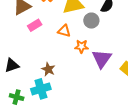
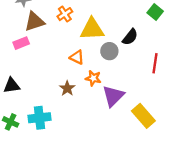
pink rectangle: (35, 25) -> (21, 43), moved
brown star: (48, 69) -> (67, 88), moved

